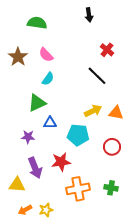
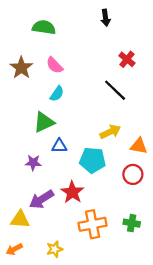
orange triangle: (116, 113) -> (139, 146), moved
red star: (61, 162) -> (72, 192), turned -30
purple arrow: (35, 168) -> (41, 199), turned 80
orange arrow: (25, 210) -> (14, 249), moved

